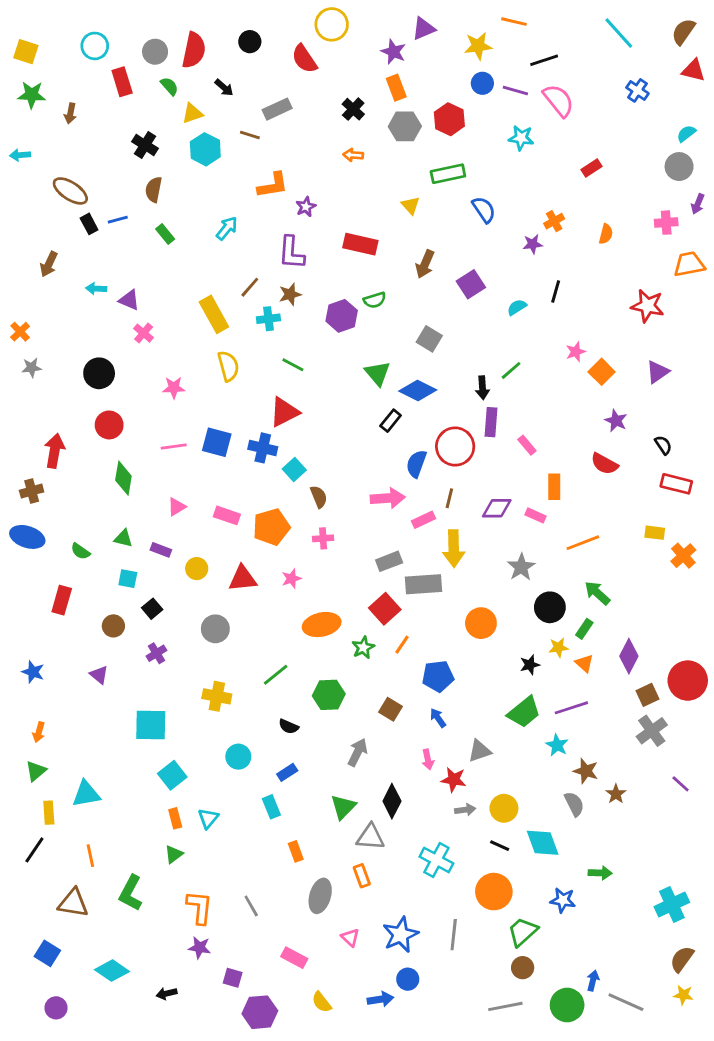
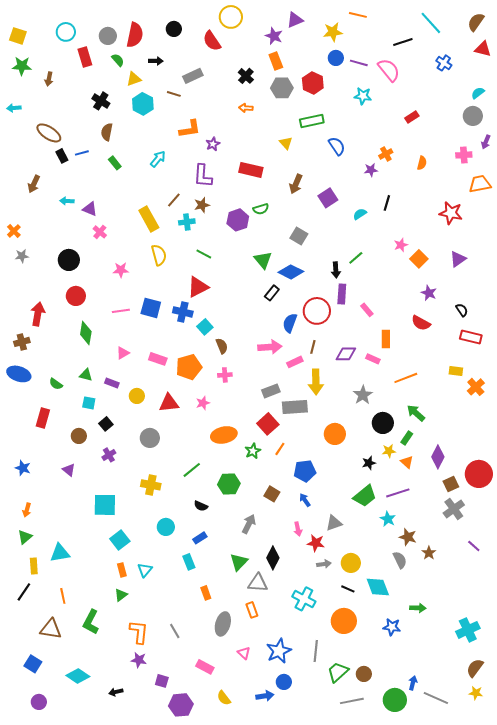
black line: (544, 60) -> (403, 42), moved
black arrow: (224, 88) -> (156, 61), turned -40
green trapezoid: (523, 932) -> (338, 672), moved

